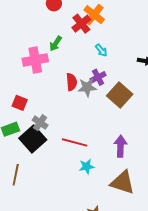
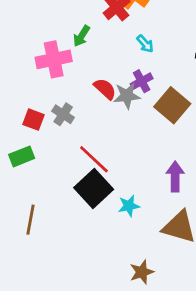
red semicircle: (72, 82) -> (105, 89), turned -42
gray cross: (40, 123) -> (63, 114), moved
black square: (33, 139) -> (94, 188), moved
red line: (75, 142) -> (94, 159), moved, turned 30

